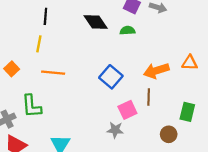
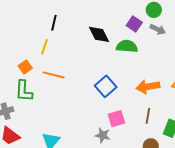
green semicircle: (127, 30) -> (127, 46), size x1.5
orange square: (12, 69) -> (25, 67), moved
brown line: (149, 97) -> (148, 116), moved
green L-shape: (32, 106) -> (24, 91), moved

